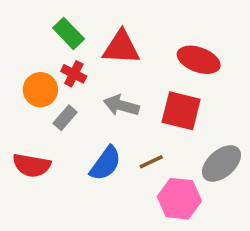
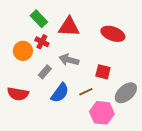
red square: (181, 111) -> (103, 72), moved, size x0.7
gray rectangle: (65, 118) -> (45, 72), moved

